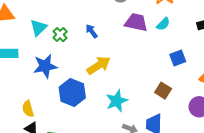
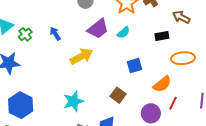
purple trapezoid: (136, 22) -> (98, 29), turned 125
yellow arrow: (99, 65) -> (81, 56), moved
blue hexagon: (72, 92) -> (21, 105), moved

